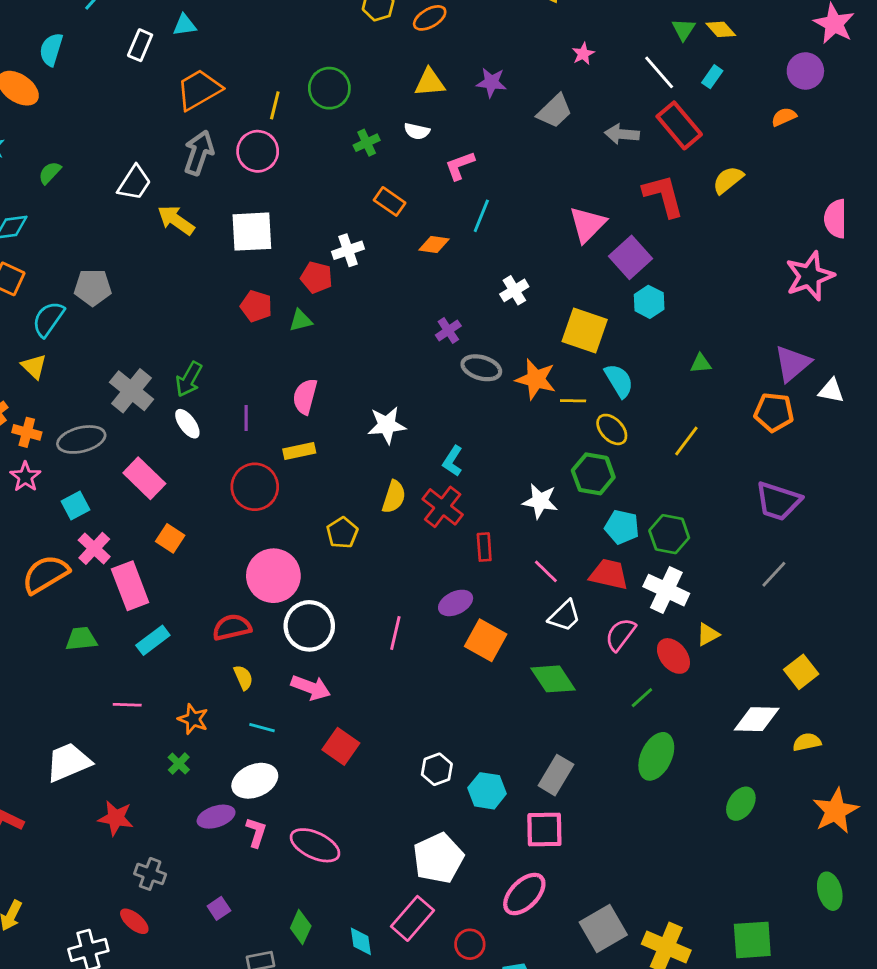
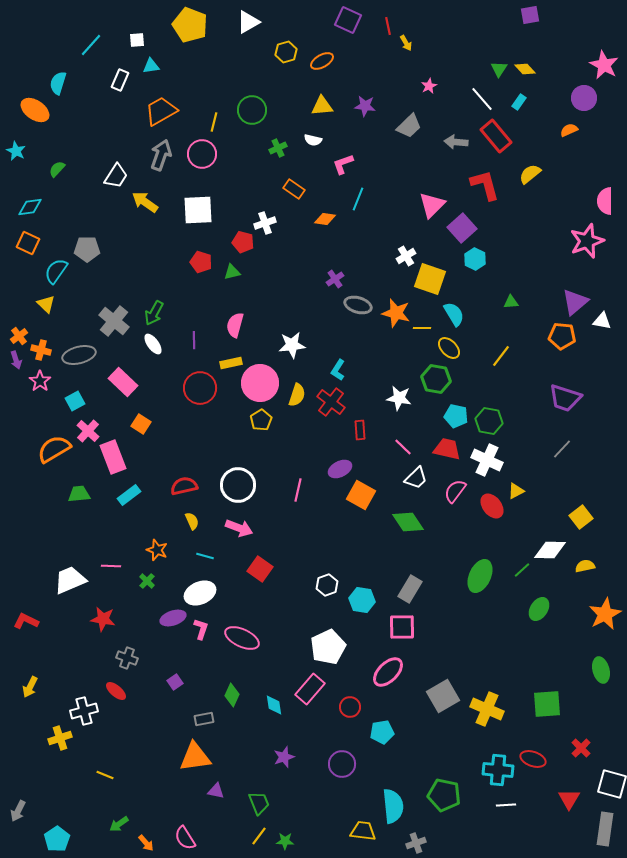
white cross: (514, 290) -> (406, 256), moved
pink circle: (273, 576) -> (260, 383), moved
green line: (642, 698) -> (522, 570), moved
pink line: (127, 705) -> (111, 566), moved

